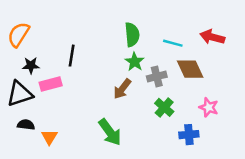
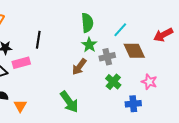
red arrow: (212, 37) -> (163, 35), moved, turned -42
cyan line: (173, 43) -> (120, 30), turned -63

